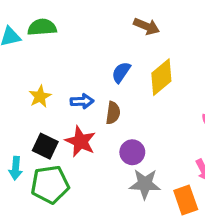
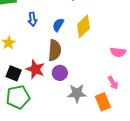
blue arrow: (82, 101) -> (32, 19), moved, turned 88
brown semicircle: (113, 113) -> (55, 50), size x1.5
purple circle: (132, 152) -> (60, 73), moved

